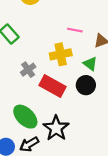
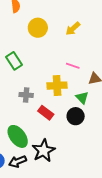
gray cross: (28, 70) -> (26, 95), turned 32
red rectangle: (52, 86) -> (46, 113), size x0.7

